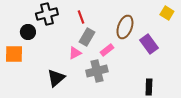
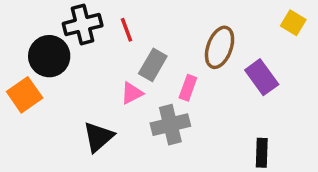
red line: (81, 17) -> (126, 30), moved
black circle: (28, 32) -> (49, 56), size x1.5
pink rectangle: (107, 50) -> (188, 88), turned -32
orange square: (14, 54) -> (25, 95), turned -36

